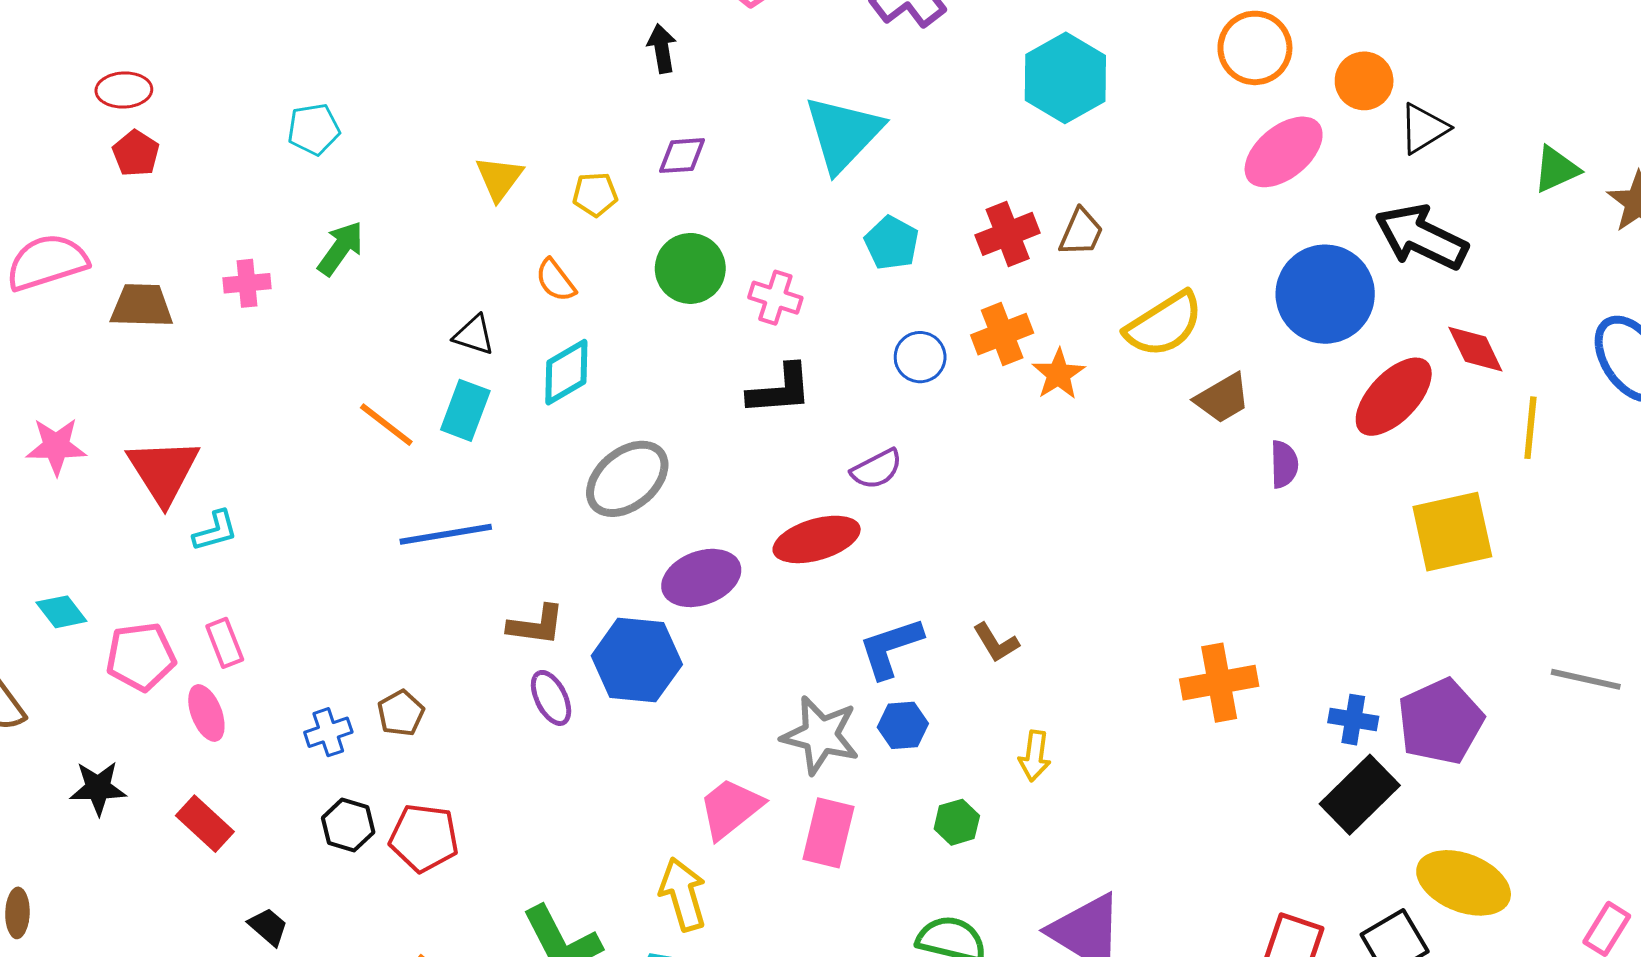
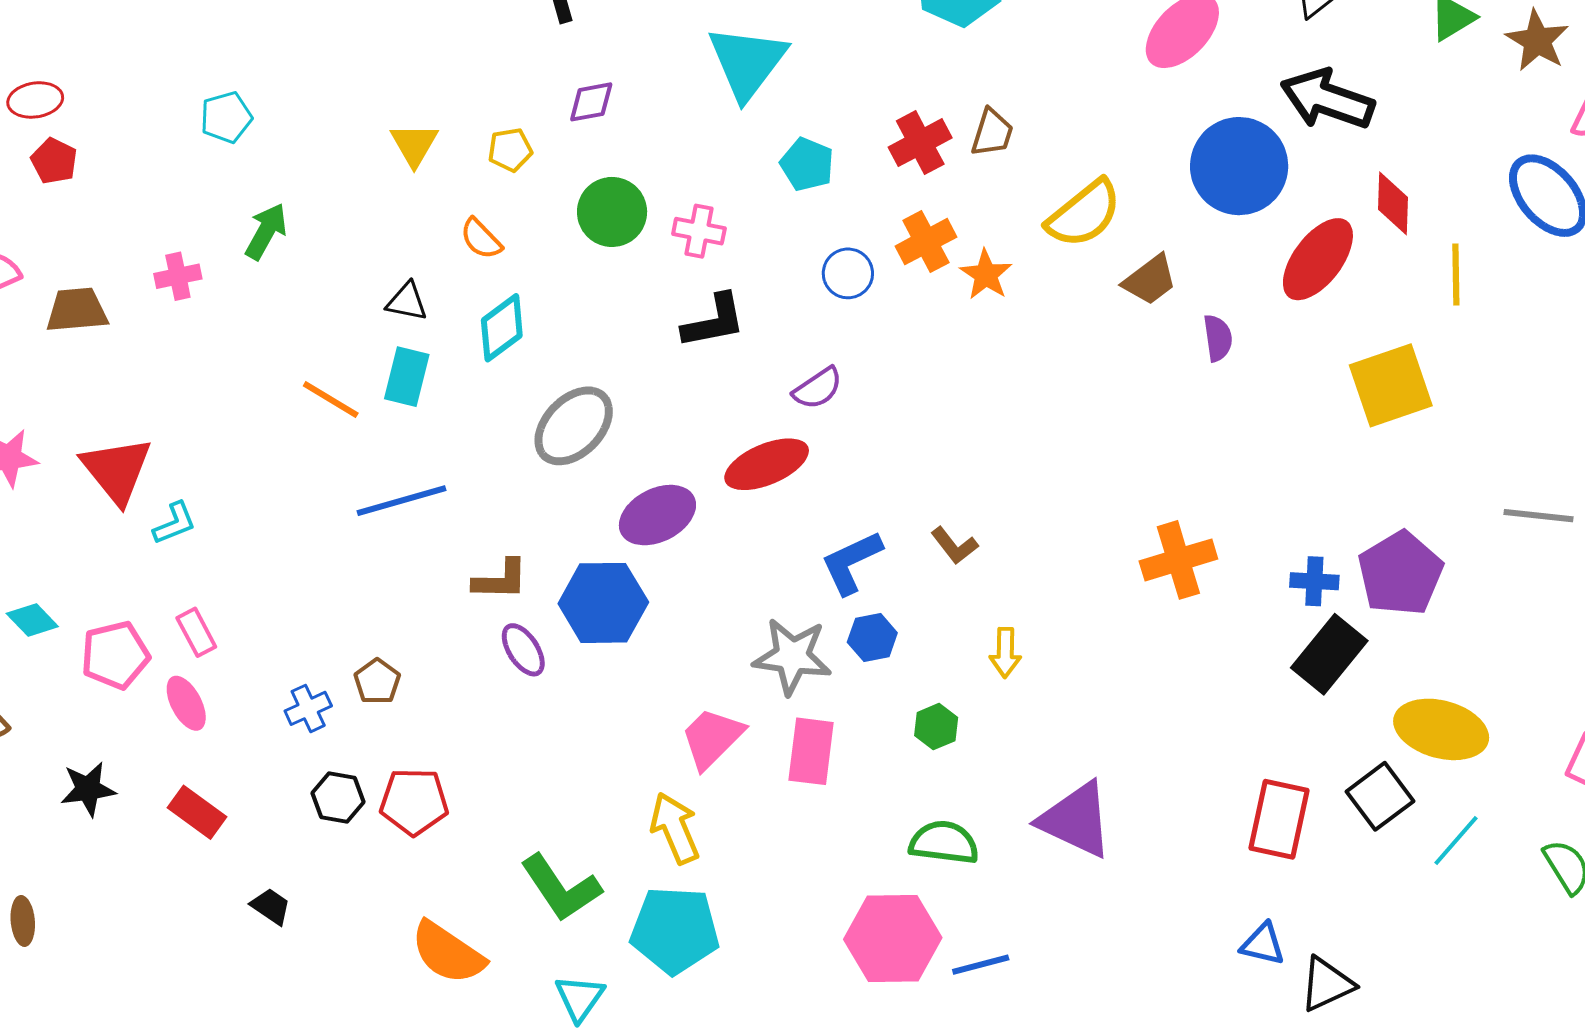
red diamond: (1475, 349) -> (1393, 203), turned 34

